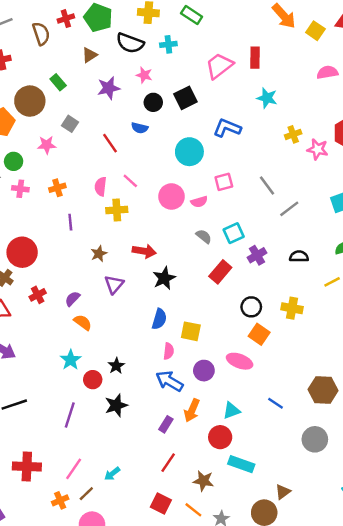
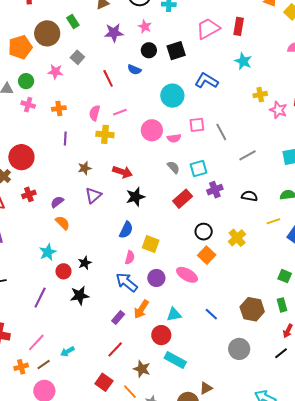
pink line: (130, 181) -> (120, 112), turned -72
gray line: (267, 185) -> (221, 132), moved
yellow cross: (292, 308) -> (237, 238), turned 30

